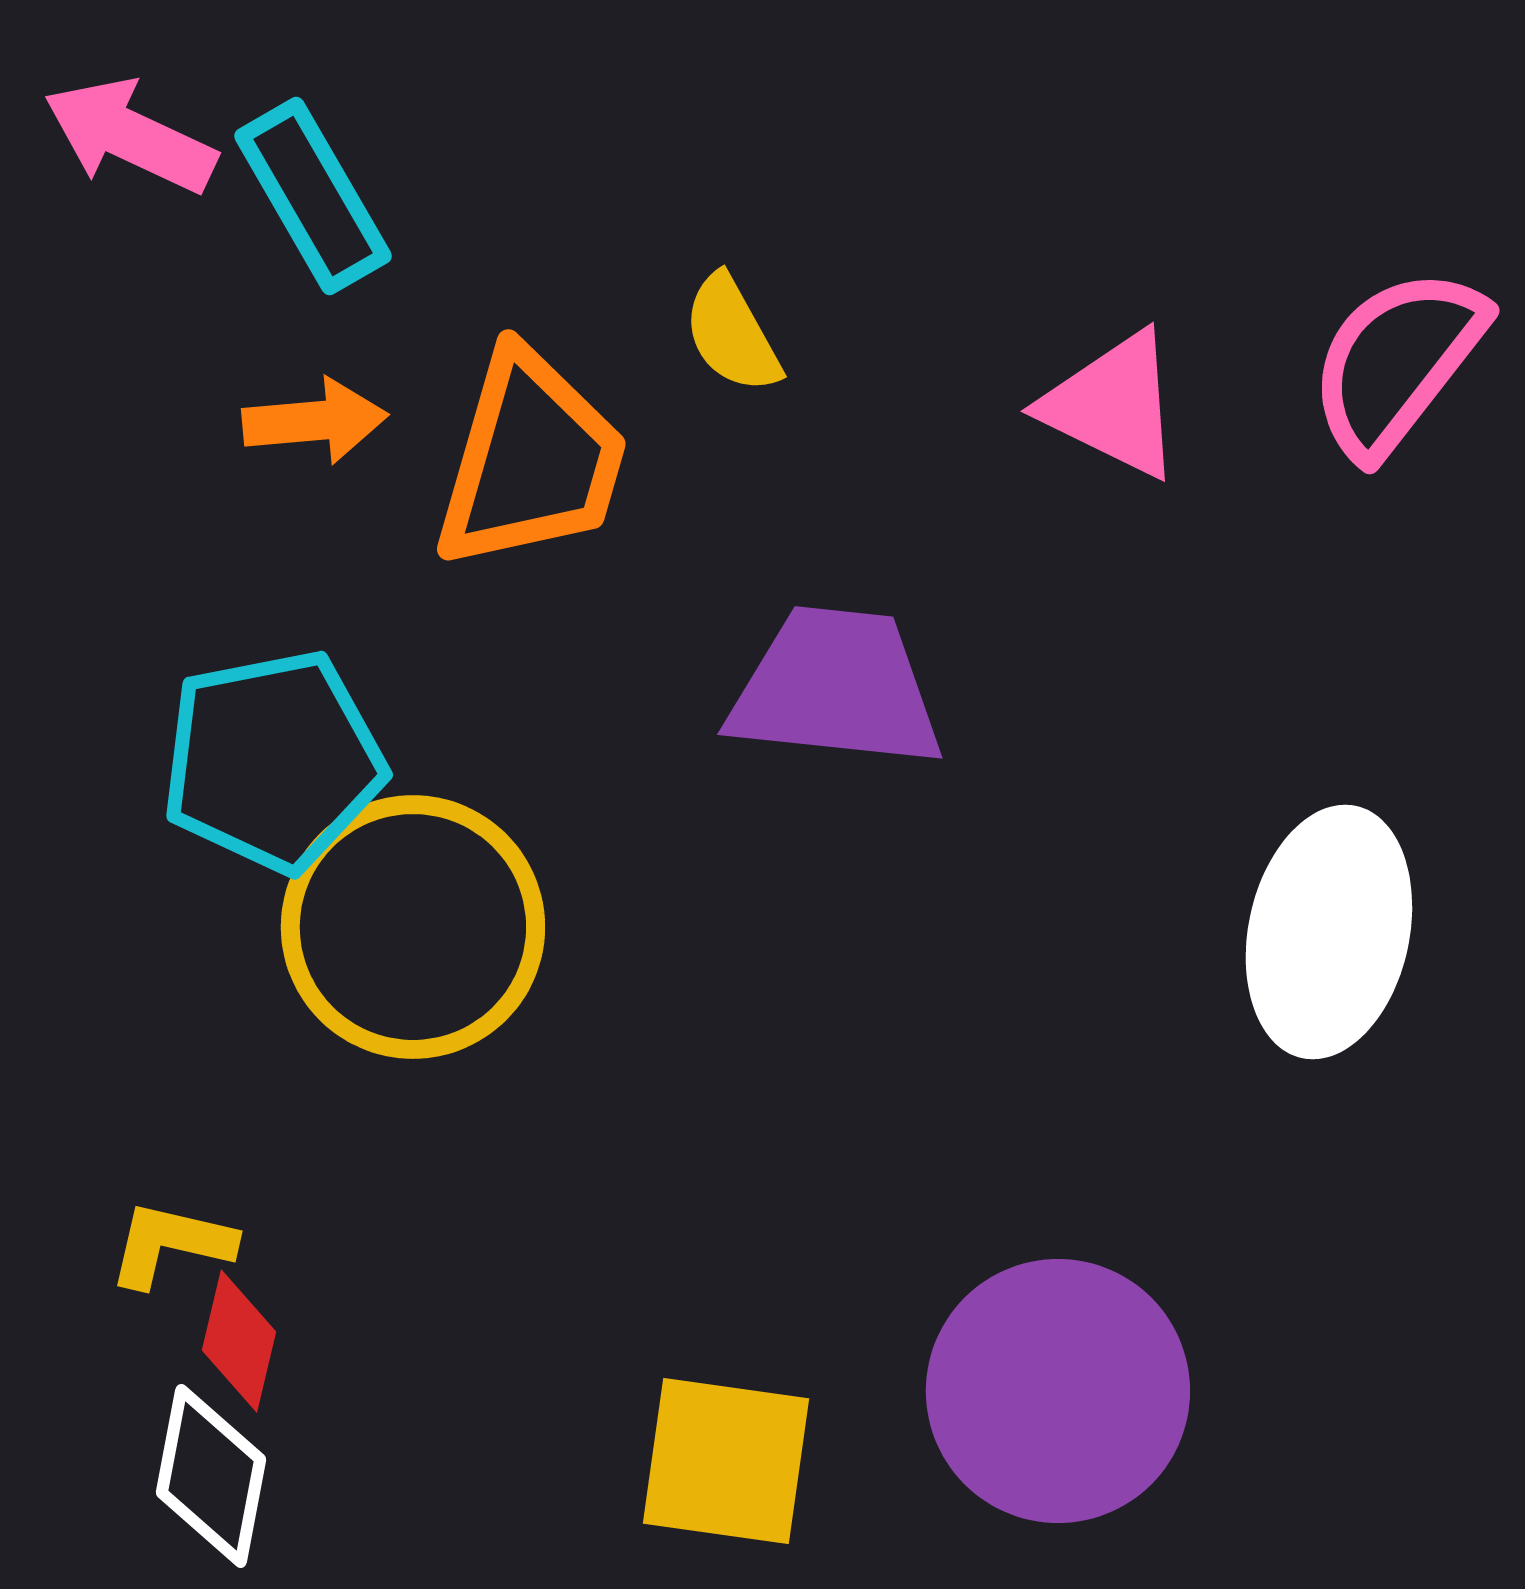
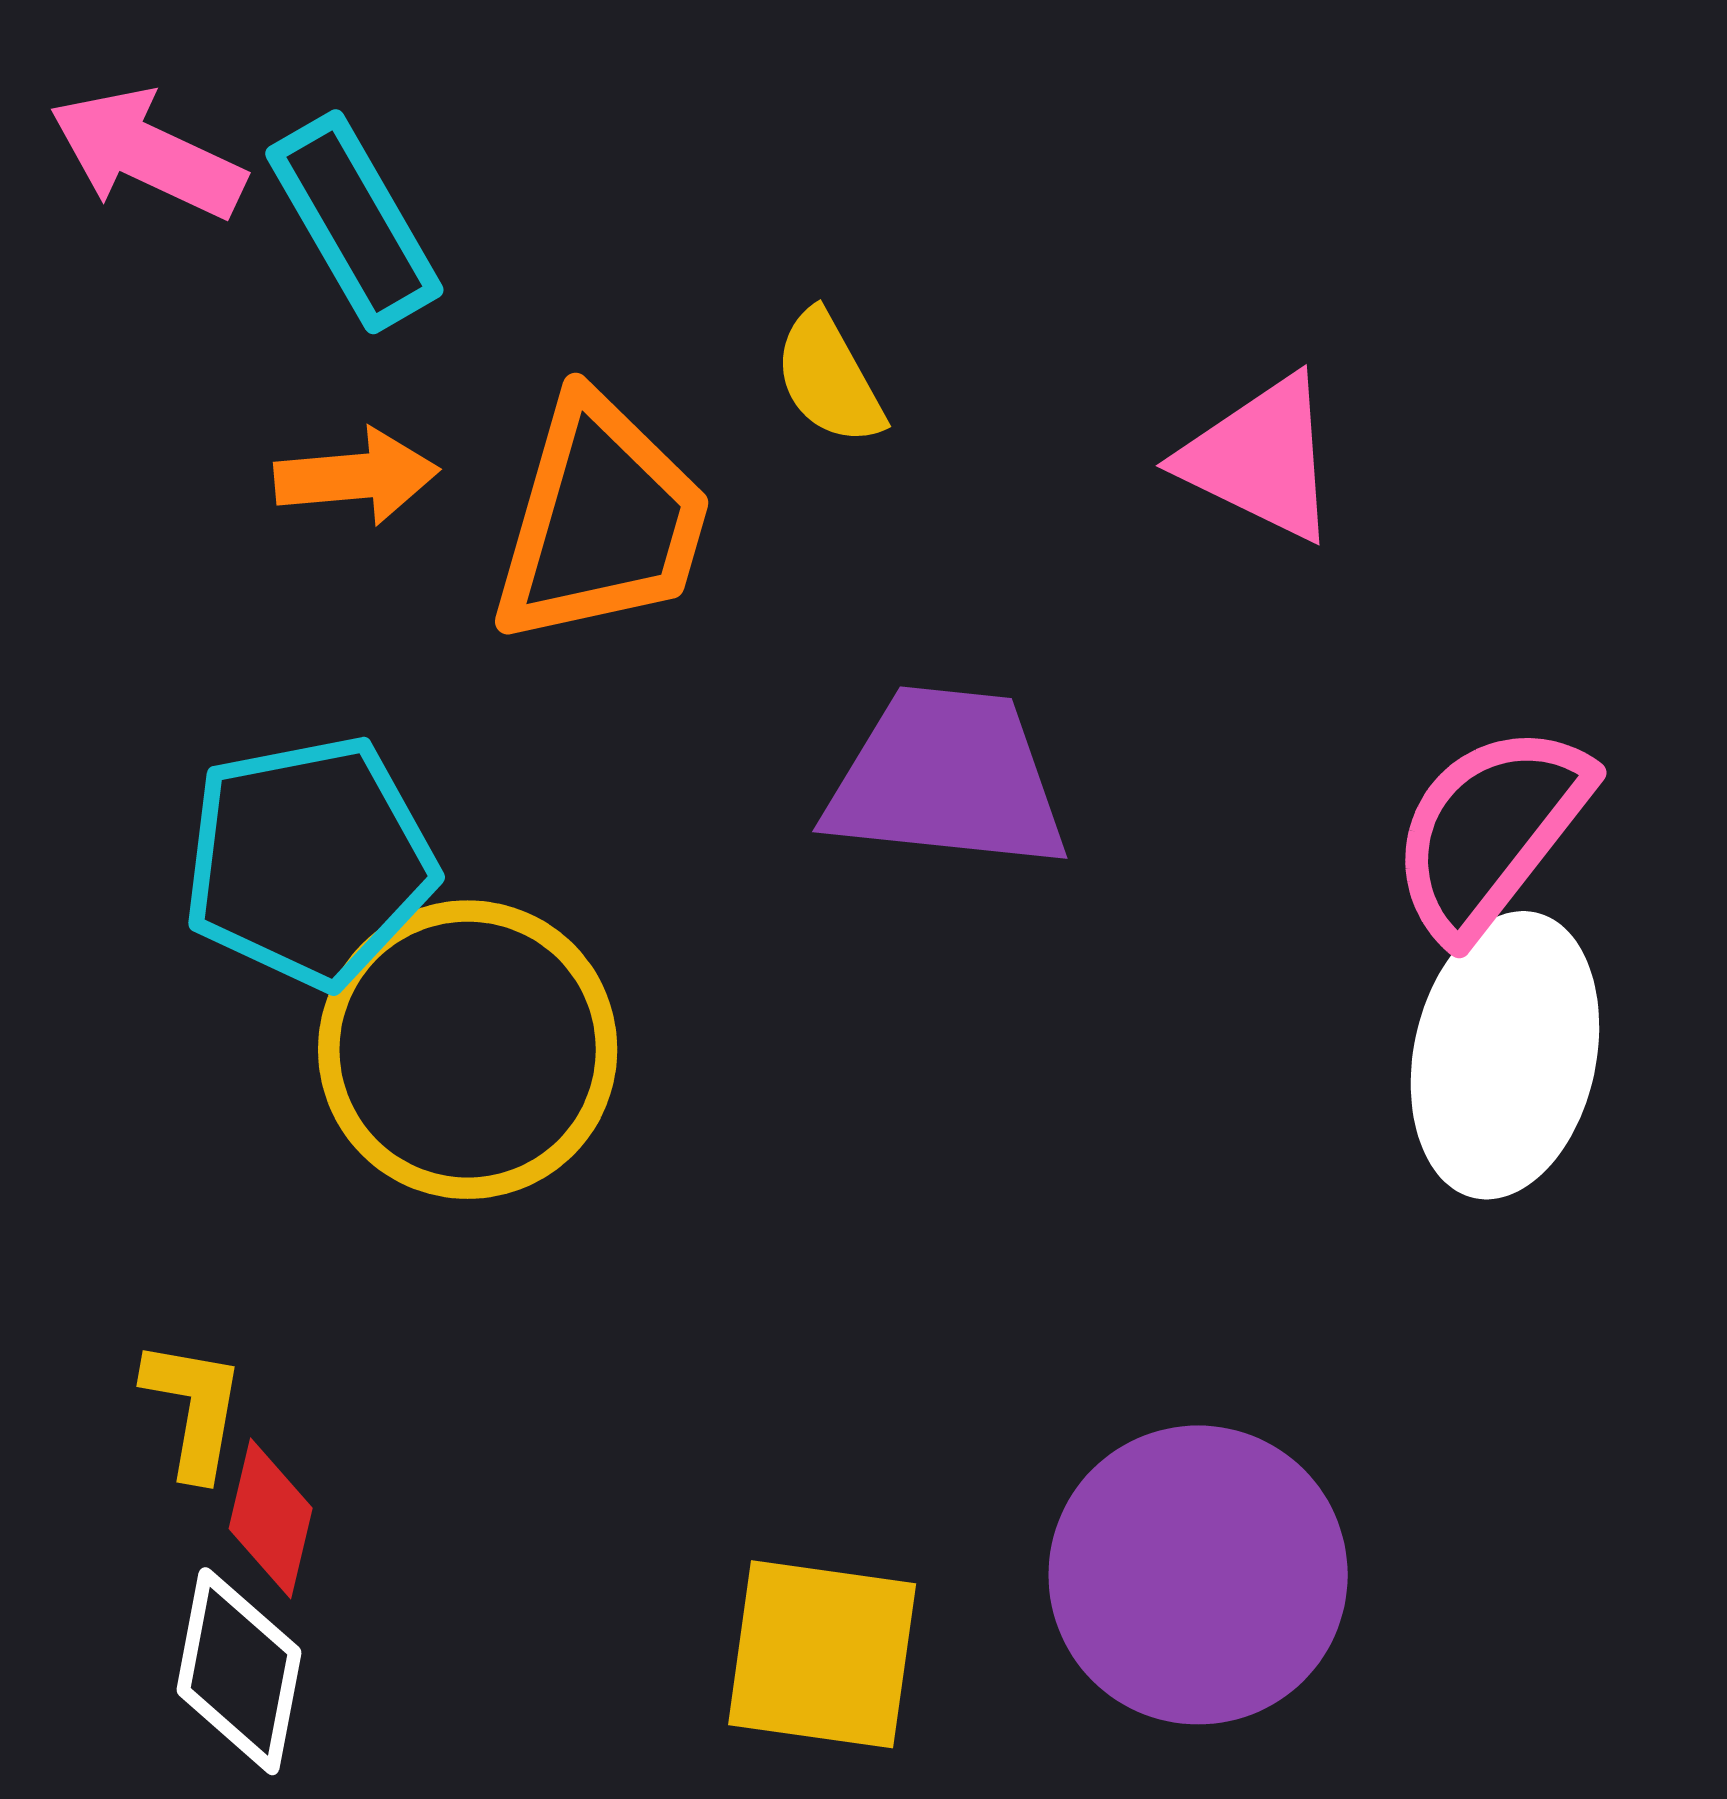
pink semicircle: (1397, 362) -> (1490, 831), moved
yellow L-shape: (171, 1244) -> (194, 1409), turned 87

